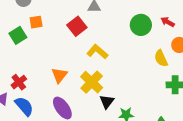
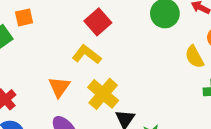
red square: (77, 26) -> (98, 22), moved
yellow L-shape: (97, 52) -> (87, 55), moved

